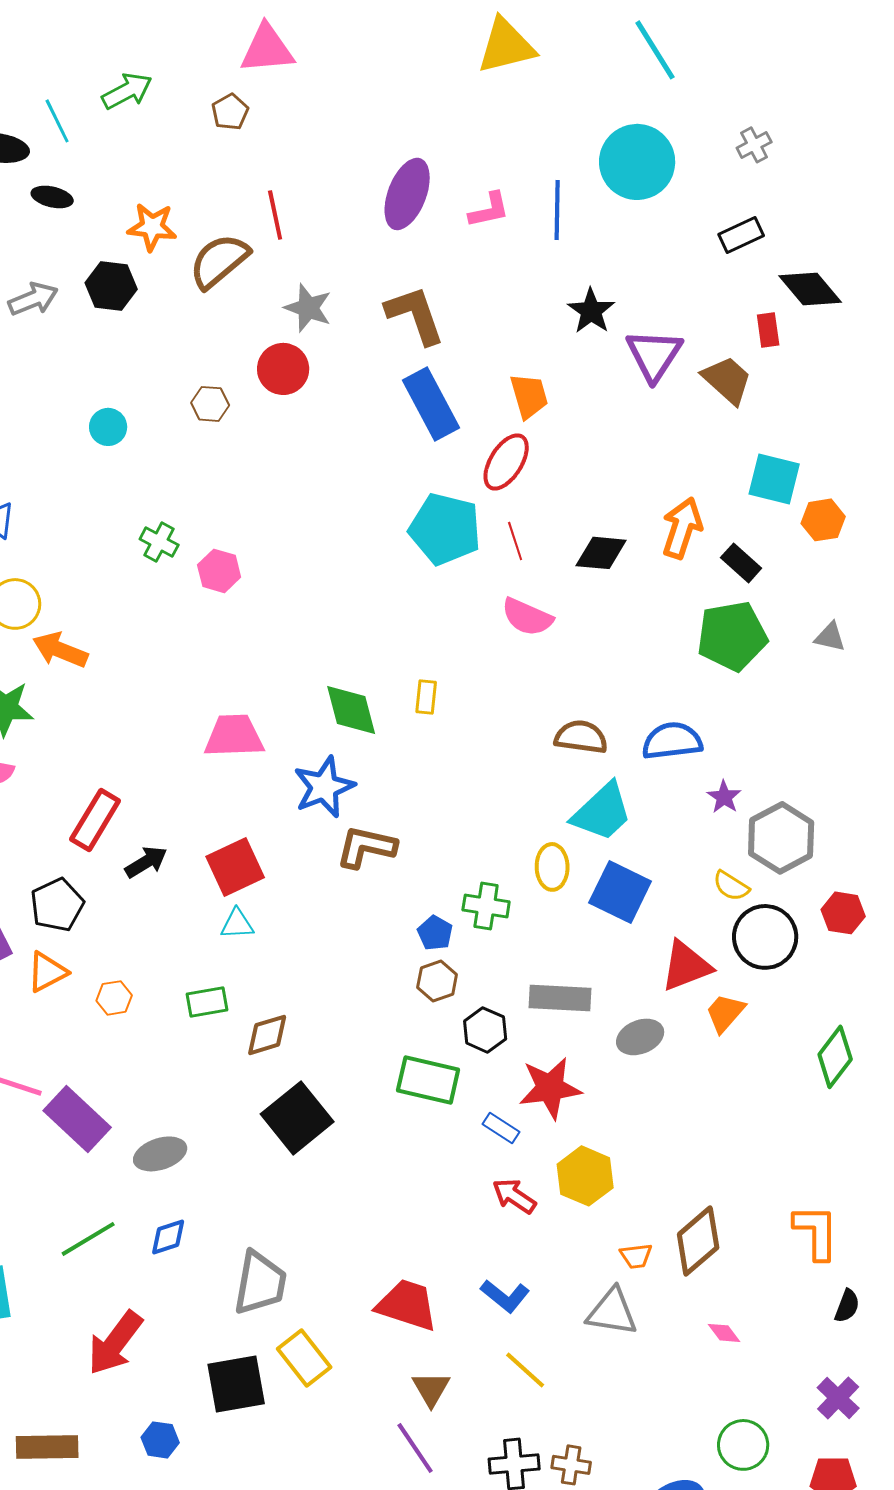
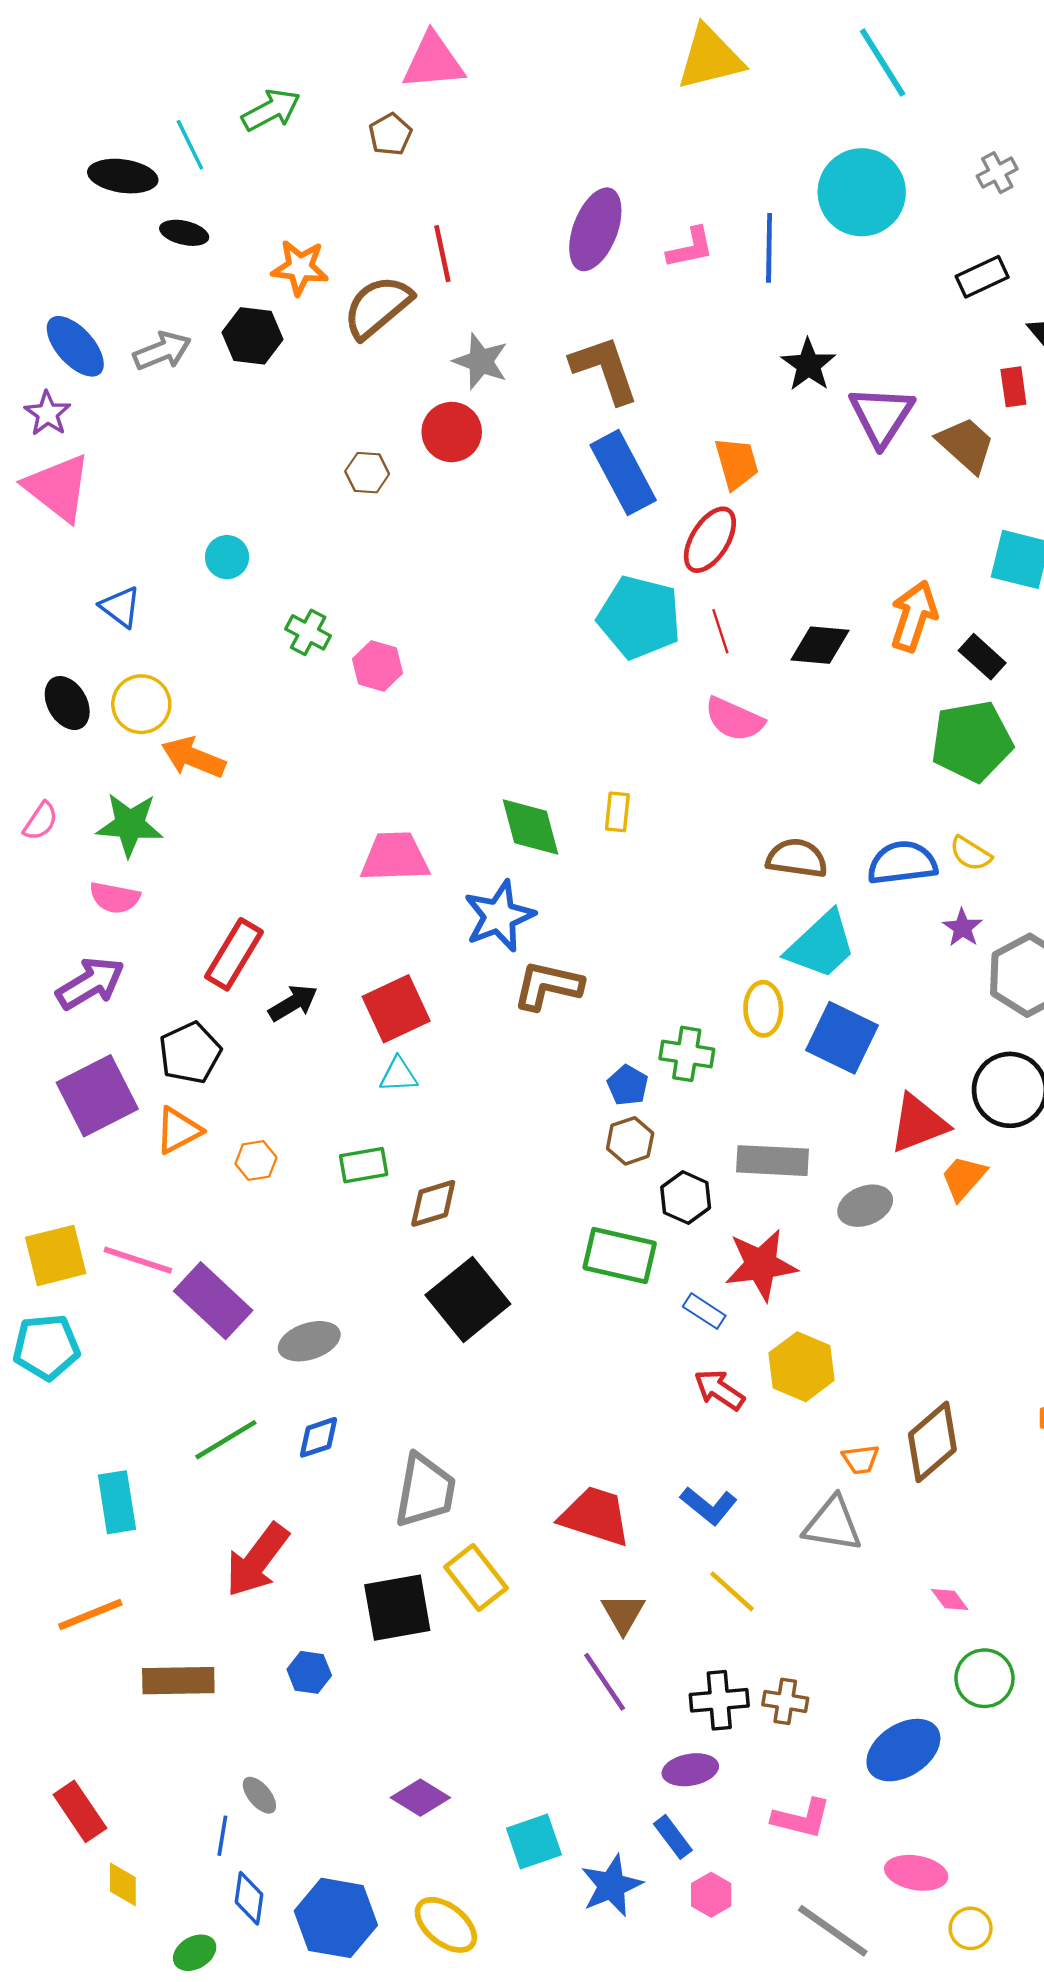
cyan circle: (108, 427) -> (227, 557), moved
yellow semicircle: (731, 886) -> (971, 854), moved
pink diamond: (724, 1333) -> (950, 1599), moved

